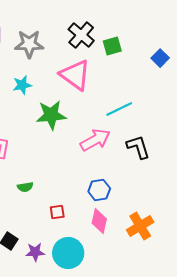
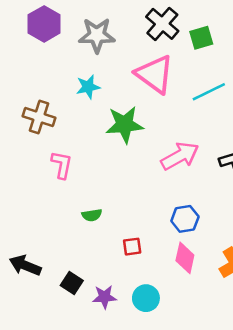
cyan line: (119, 109) -> (209, 92), moved
cyan circle: (68, 253) -> (146, 298), size x0.7

